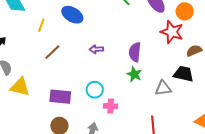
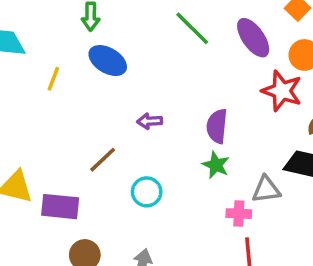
brown line: (52, 52) -> (103, 160), moved
purple rectangle: (60, 97) -> (60, 207), moved
pink cross: (111, 106) -> (239, 214), moved

